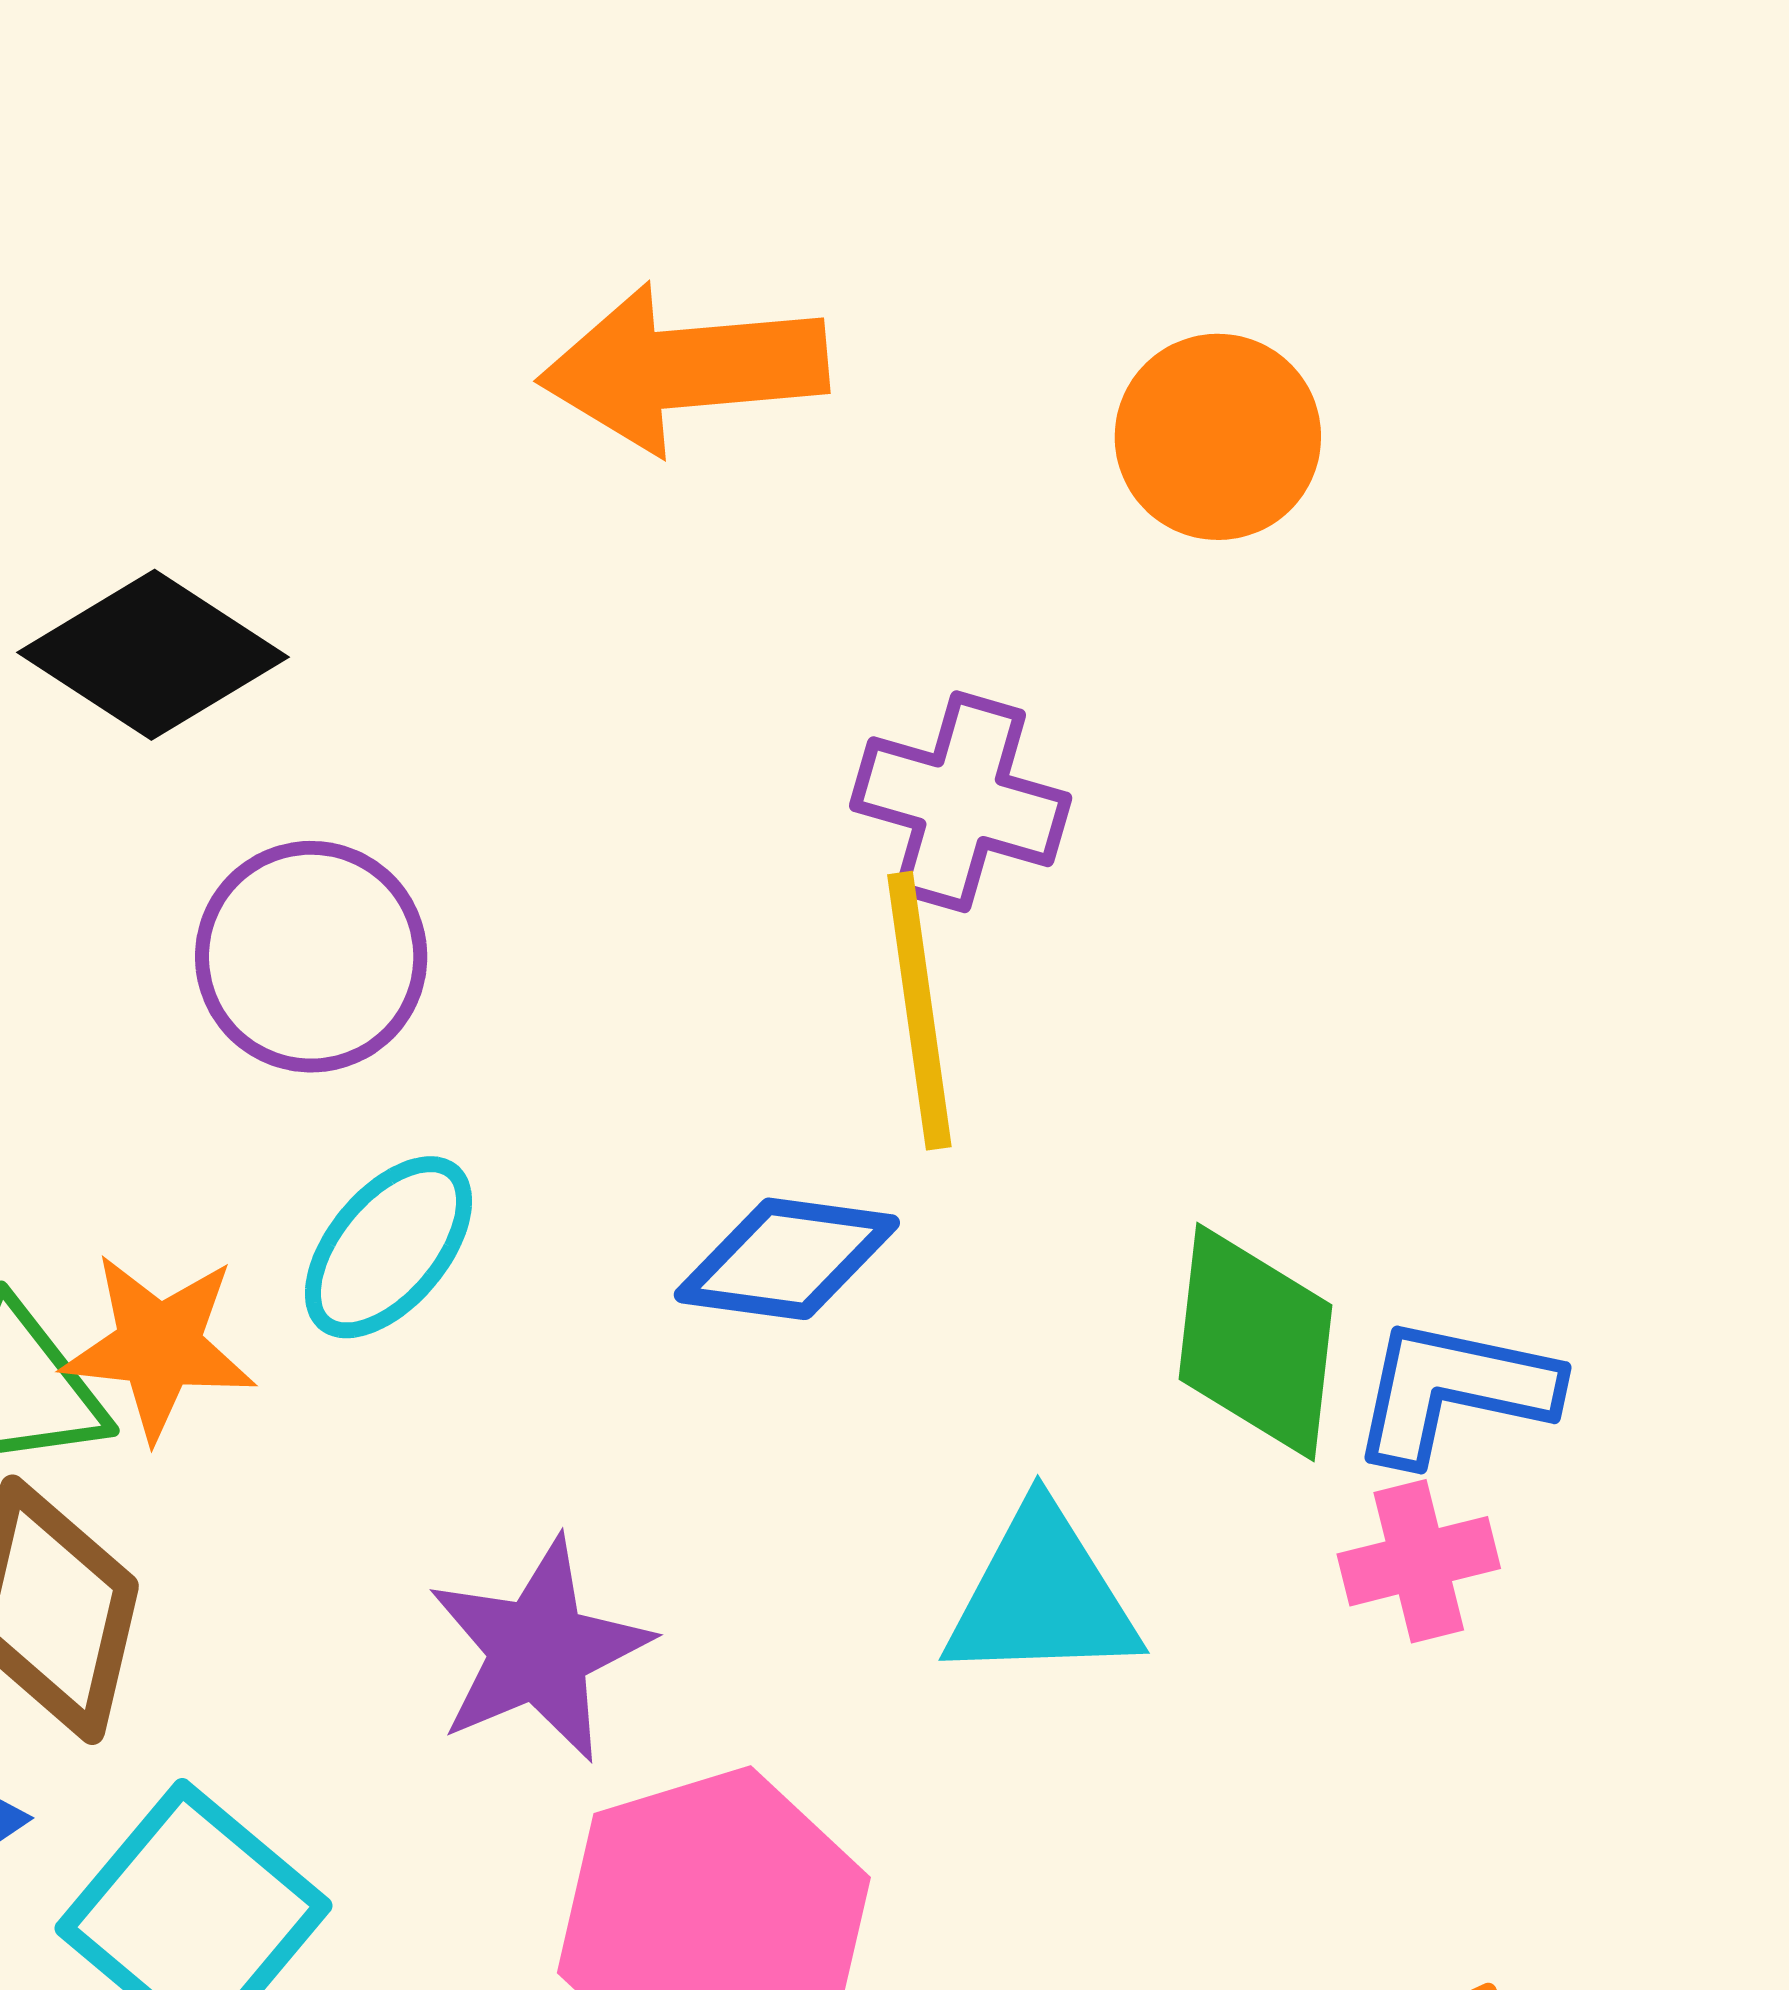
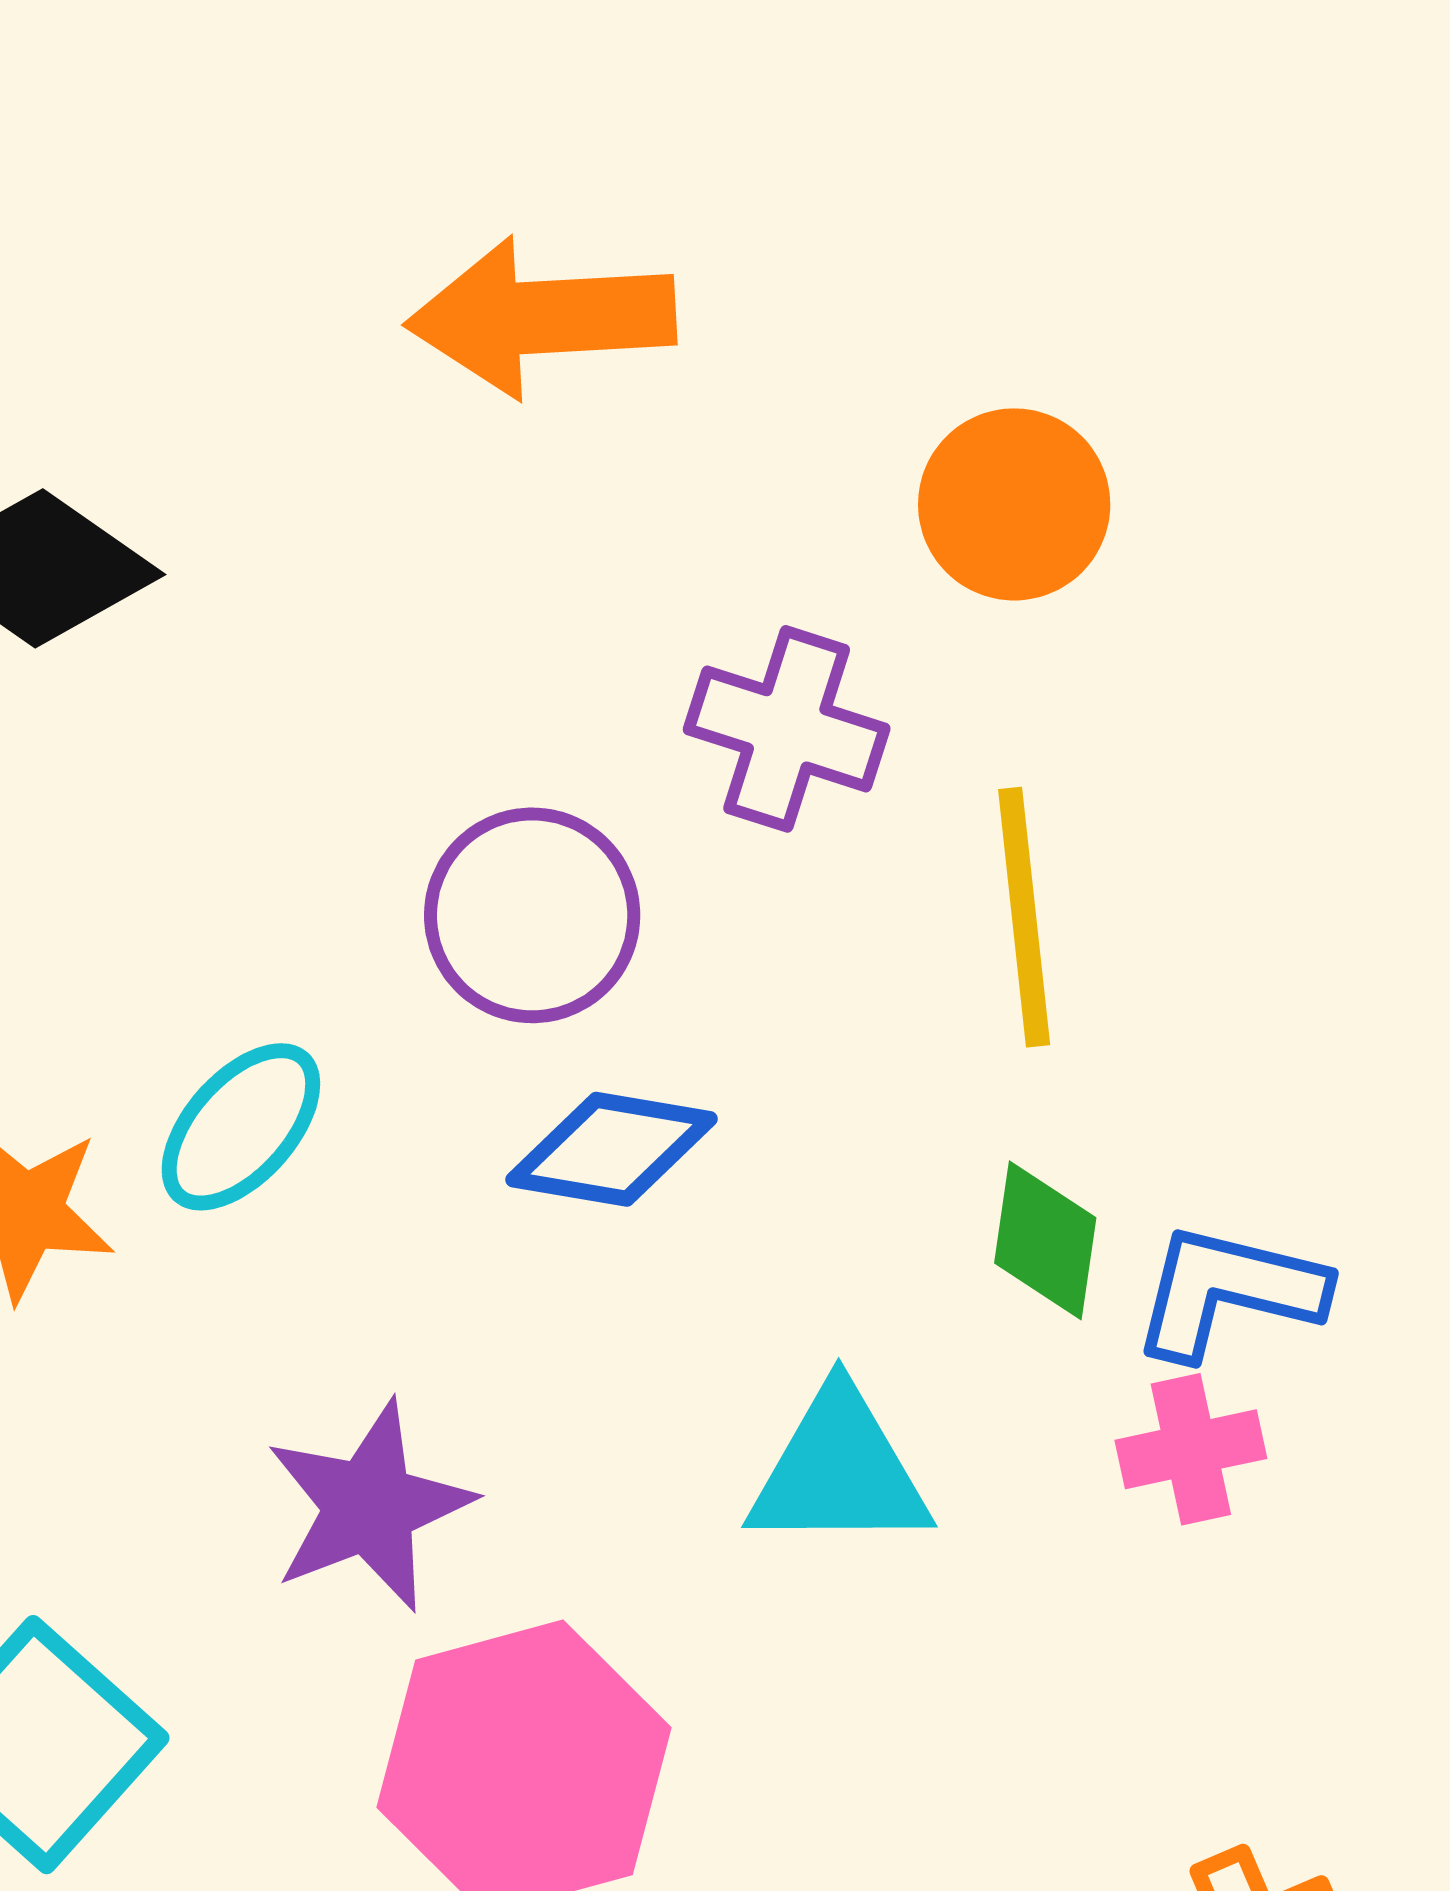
orange circle: (1218, 437) -> (1014, 504), moved
purple circle: (311, 957) -> (532, 915), moved
yellow line: (919, 1011) -> (1024, 917), moved
green diamond: (1255, 1342) -> (1045, 1240), size x0.7

